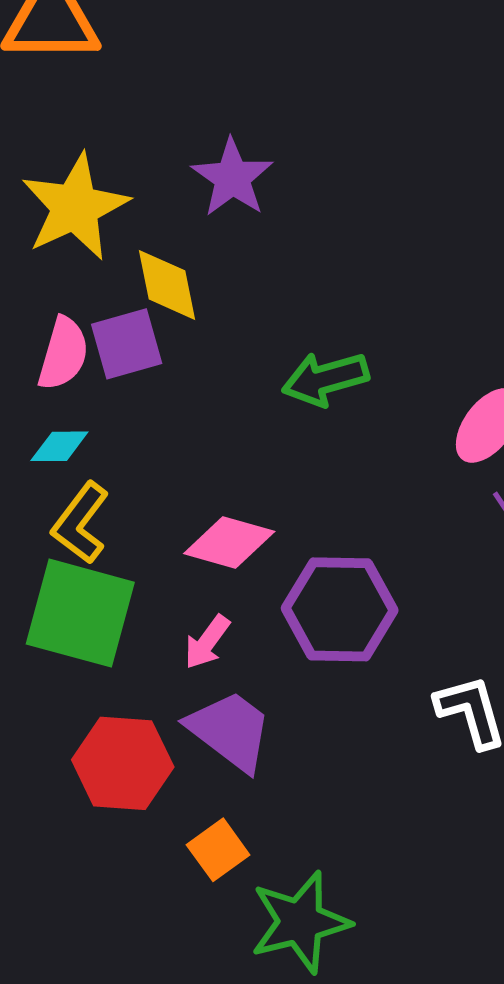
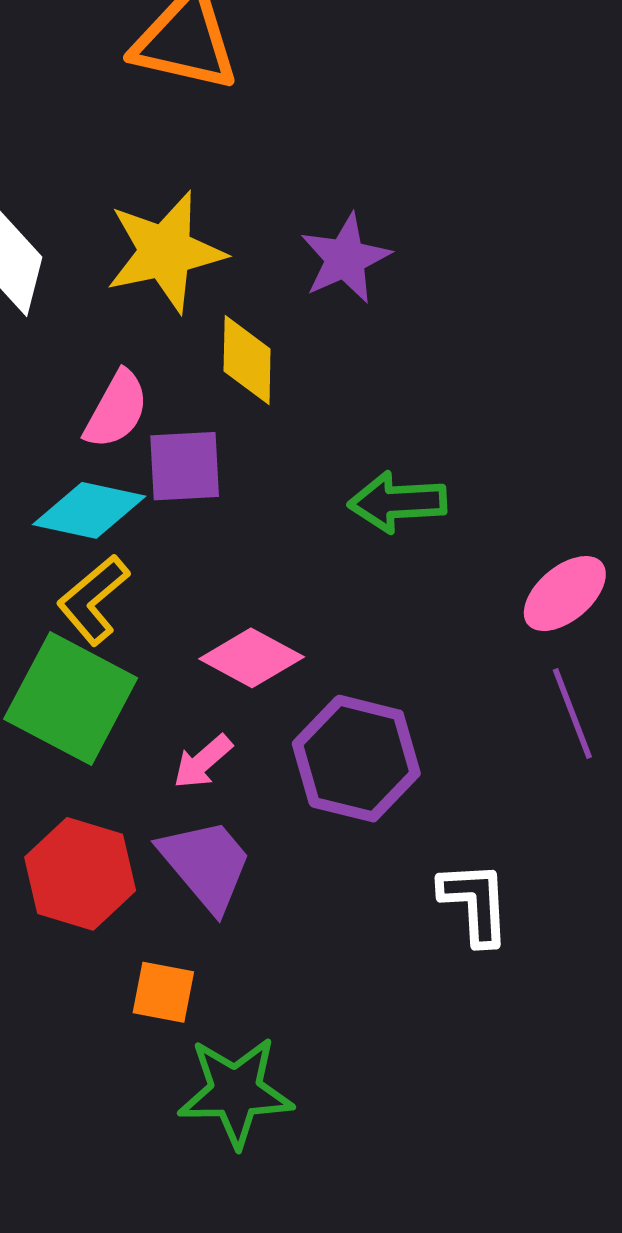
purple square: (127, 344) -> (185, 466), moved
cyan diamond: (59, 446) -> (89, 510), size x1.6
orange square: (218, 850) -> (163, 992), turned 34

